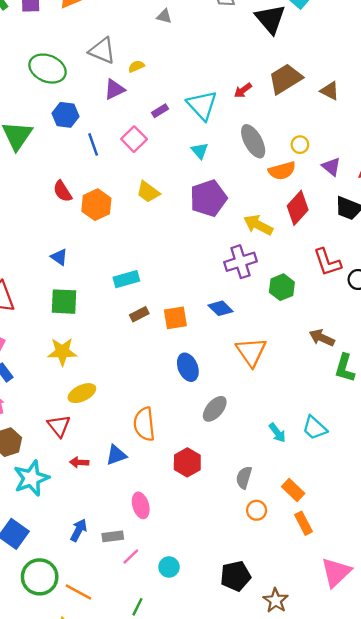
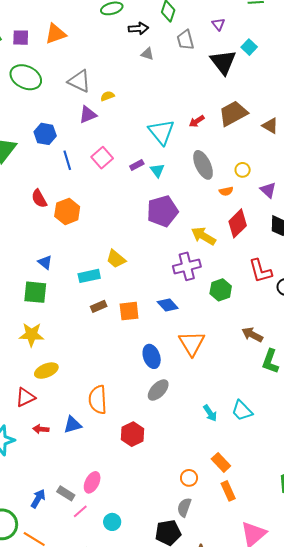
gray triangle: (164, 16) -> (147, 54), moved
green ellipse: (48, 69) -> (26, 77), moved
purple rectangle: (160, 111) -> (137, 165), moved
orange semicircle: (282, 171) -> (226, 191), size x0.6
yellow trapezoid: (148, 192) -> (116, 259), moved
blue triangle: (59, 257) -> (45, 262), moved
blue ellipse: (188, 367) -> (152, 356), moved
red triangle: (59, 426) -> (25, 397), turned 40
gray semicircle: (244, 478) -> (184, 507), moved
pink ellipse: (141, 505) -> (92, 482), moved, turned 40
blue arrow: (79, 530) -> (38, 499), moved
gray rectangle: (113, 536) -> (66, 493), turned 36

